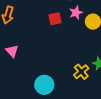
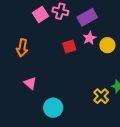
cyan circle: (44, 85) -> (53, 108), moved

